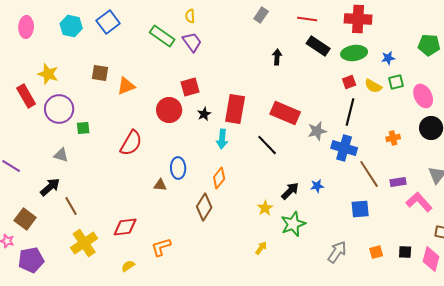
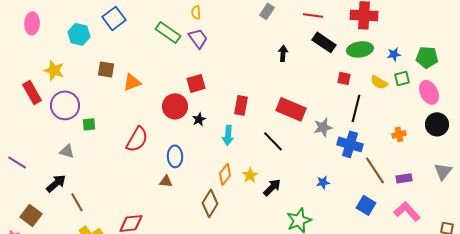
cyan hexagon: (71, 26) -> (79, 34), moved
green pentagon: (429, 45) -> (427, 57), moved
red square: (349, 82) -> (344, 78), moved, turned 32
red rectangle: (235, 109) -> (241, 105), size x0.7
black star: (204, 114) -> (199, 119), moved
blue ellipse: (178, 168) -> (175, 156), moved
black arrow: (290, 191) -> (272, 187), moved
pink L-shape: (419, 202) -> (407, 211), moved
yellow star: (265, 208) -> (250, 175), moved
blue square: (360, 209) -> (366, 205), turned 36

